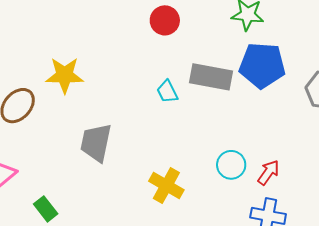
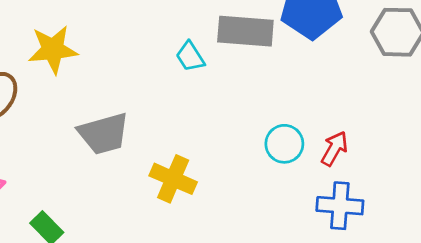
gray trapezoid: (96, 143) -> (104, 134), turned -111
yellow cross: (166, 185) -> (173, 179), moved

